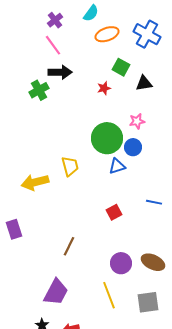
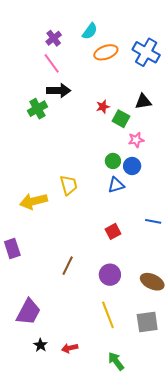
green square: (121, 67) -> (121, 119), moved
green circle: (107, 138) -> (113, 161), moved, size x0.5
purple circle: (121, 263) -> (110, 275), moved
purple trapezoid: (56, 292) -> (28, 312), moved

